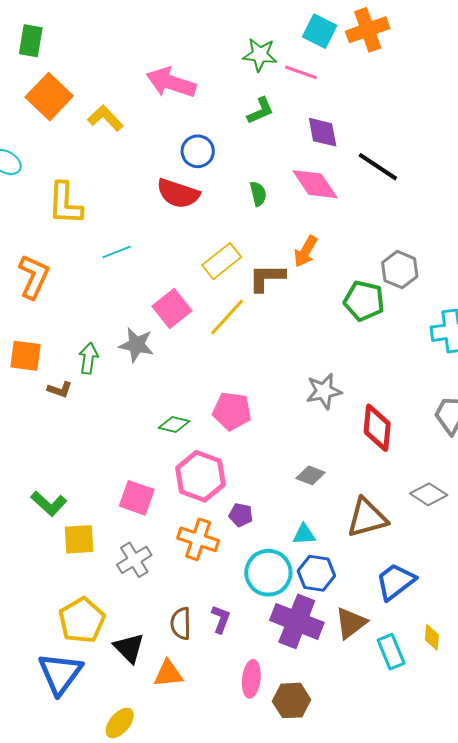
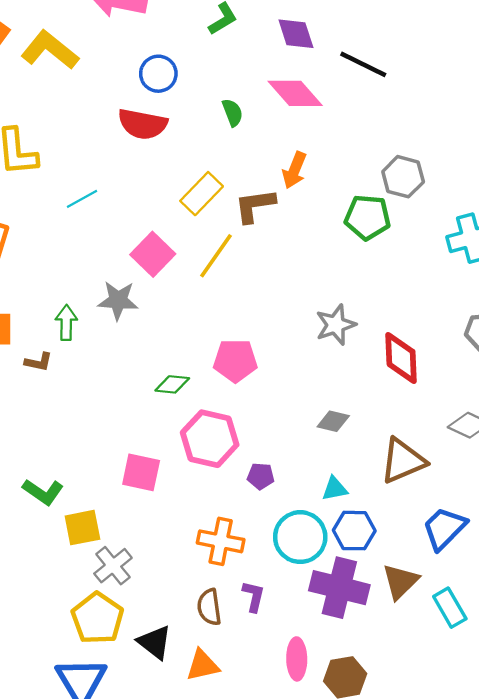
yellow L-shape: (105, 118) -> (50, 50), size x1.4
orange cross: (198, 539) -> (221, 541), moved
gray cross: (134, 560) -> (113, 566), moved

